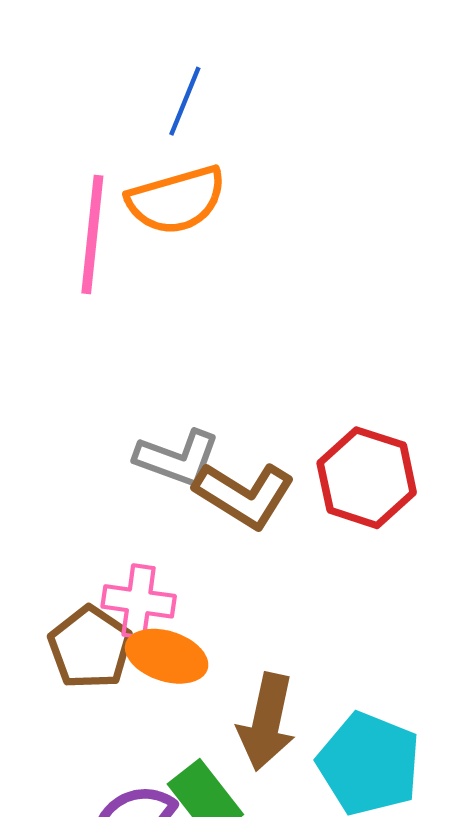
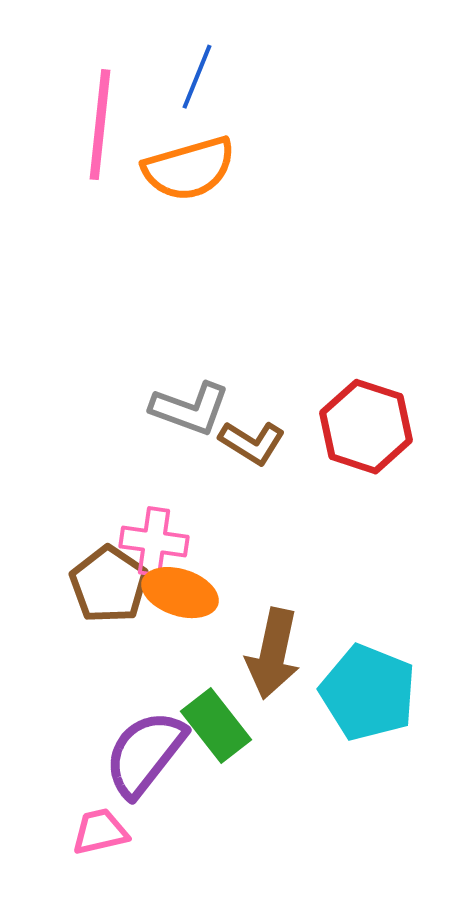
pink line: (92, 235) -> (100, 125), moved
brown L-shape: (244, 495) -> (252, 443), size x0.7

